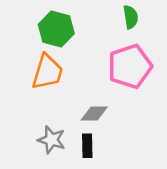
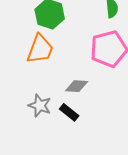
black rectangle: (87, 146) -> (69, 112), turned -54

